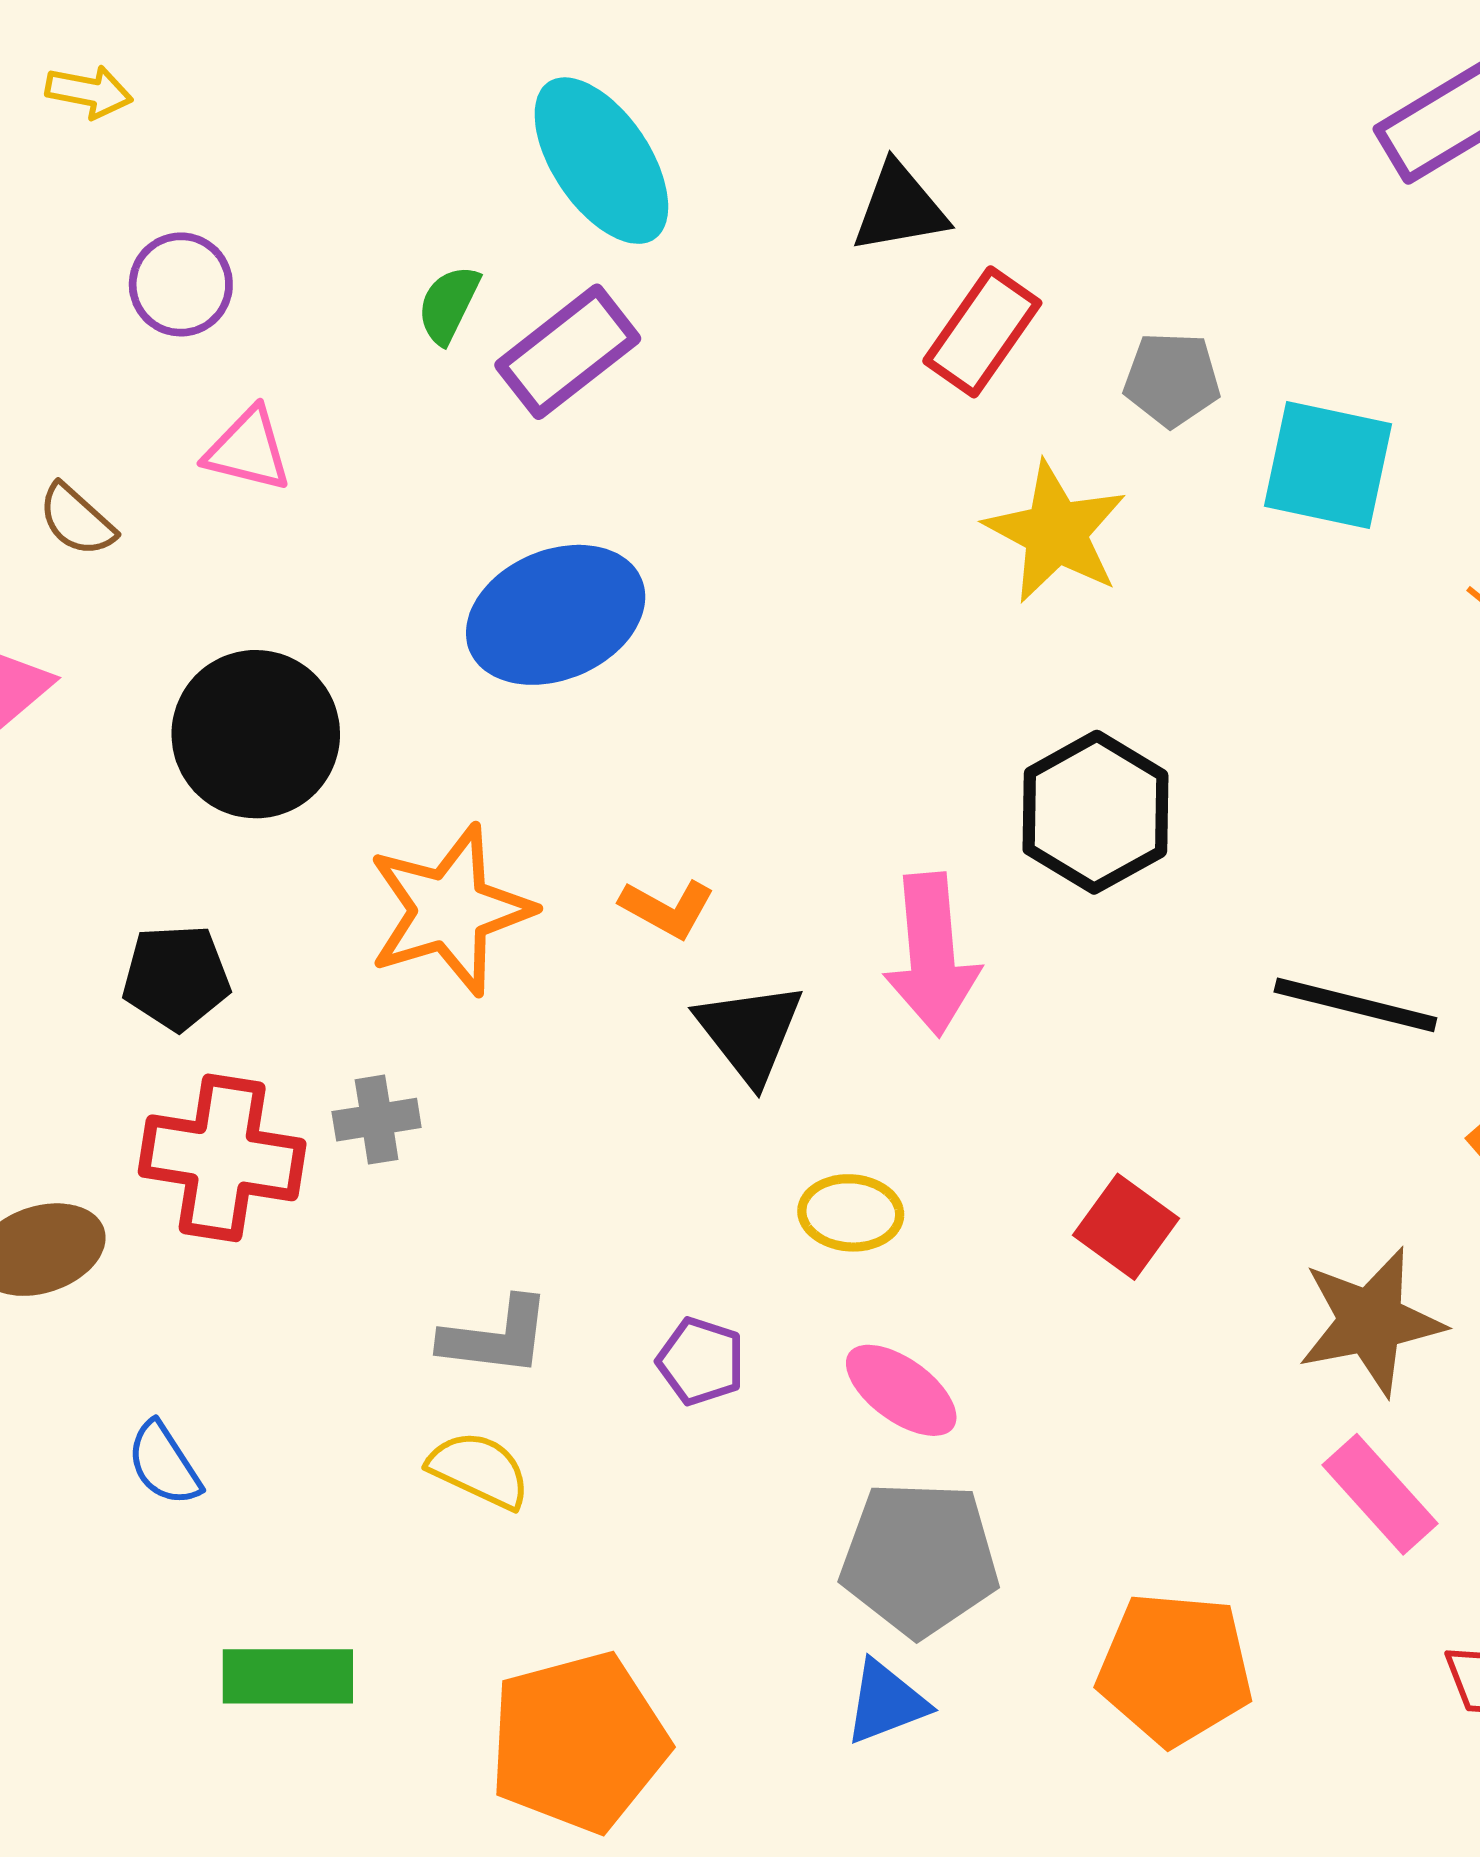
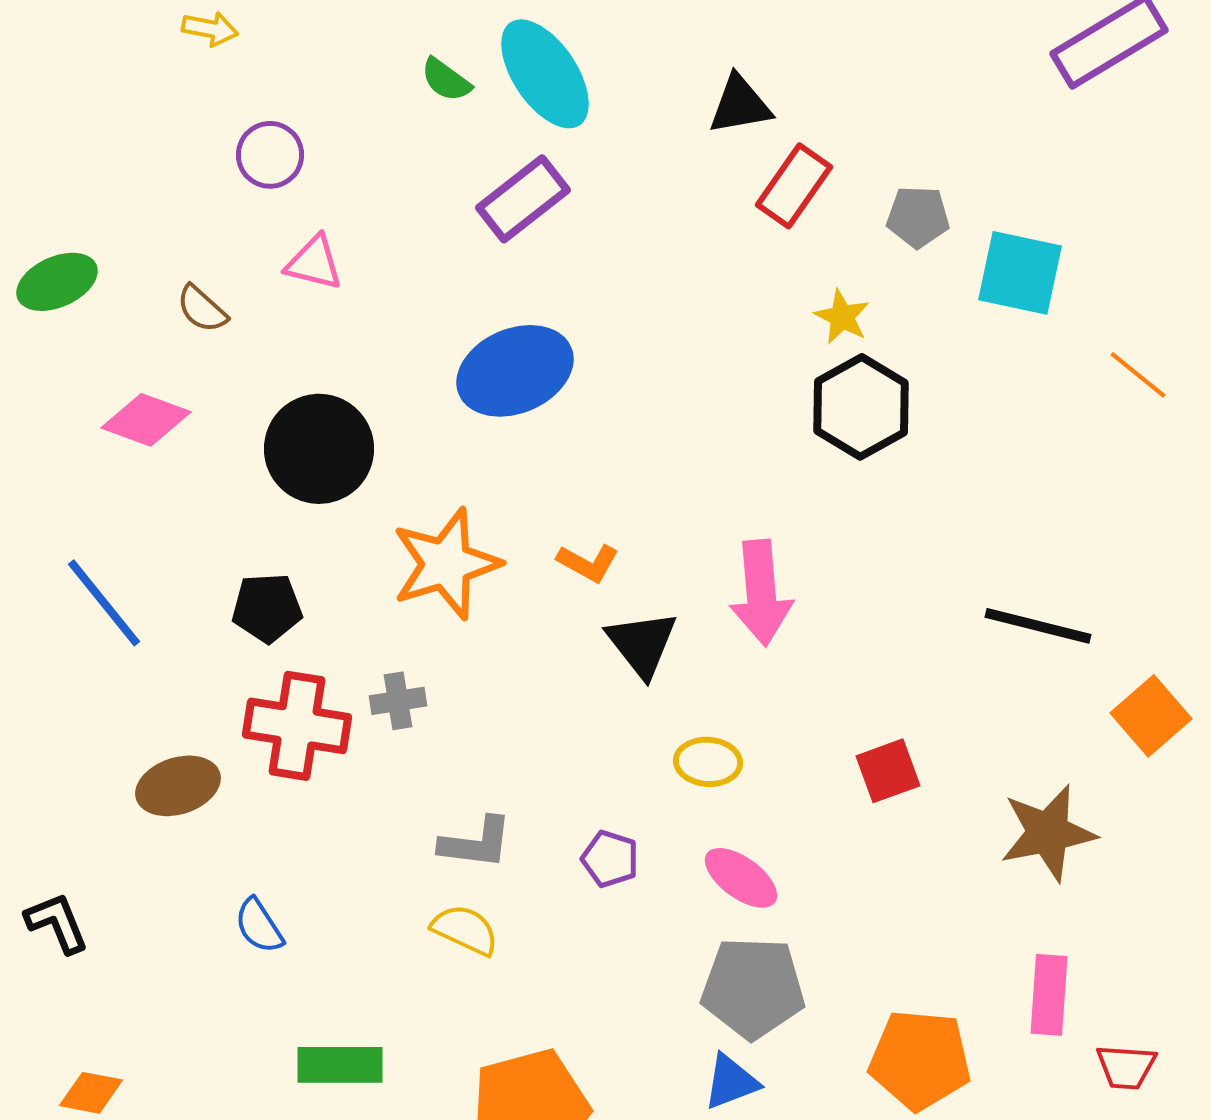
green semicircle: (448, 304) -> (446, 80), moved, turned -80
yellow star: (1056, 532) -> (842, 317), size x0.6
black hexagon: (1095, 812) -> (861, 407), moved
red square: (1126, 1227) -> (888, 771), turned 34
pink rectangle: (1380, 1494) -> (1049, 995), moved, turned 46

